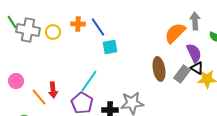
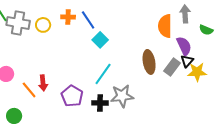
orange semicircle: (175, 33) -> (165, 26), turned -45
cyan square: (110, 47) -> (100, 40), turned -35
black triangle: (197, 68) -> (187, 61), turned 40
cyan line: (89, 81) -> (103, 74), moved

